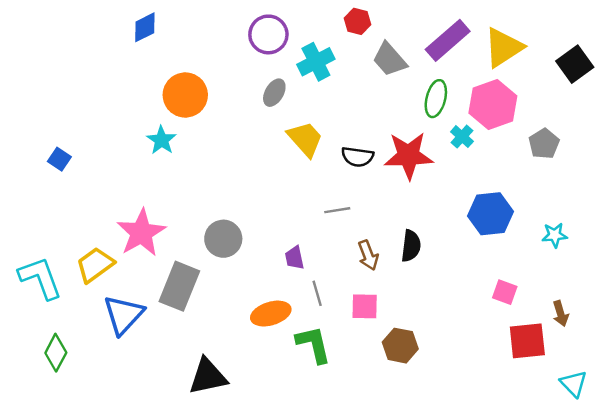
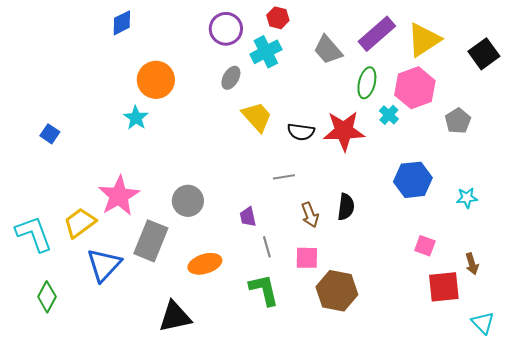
red hexagon: (357, 21) -> (278, 18), moved
orange ellipse: (271, 314) -> (205, 264), moved
brown hexagon: (400, 346) -> (337, 291), size x1.4

